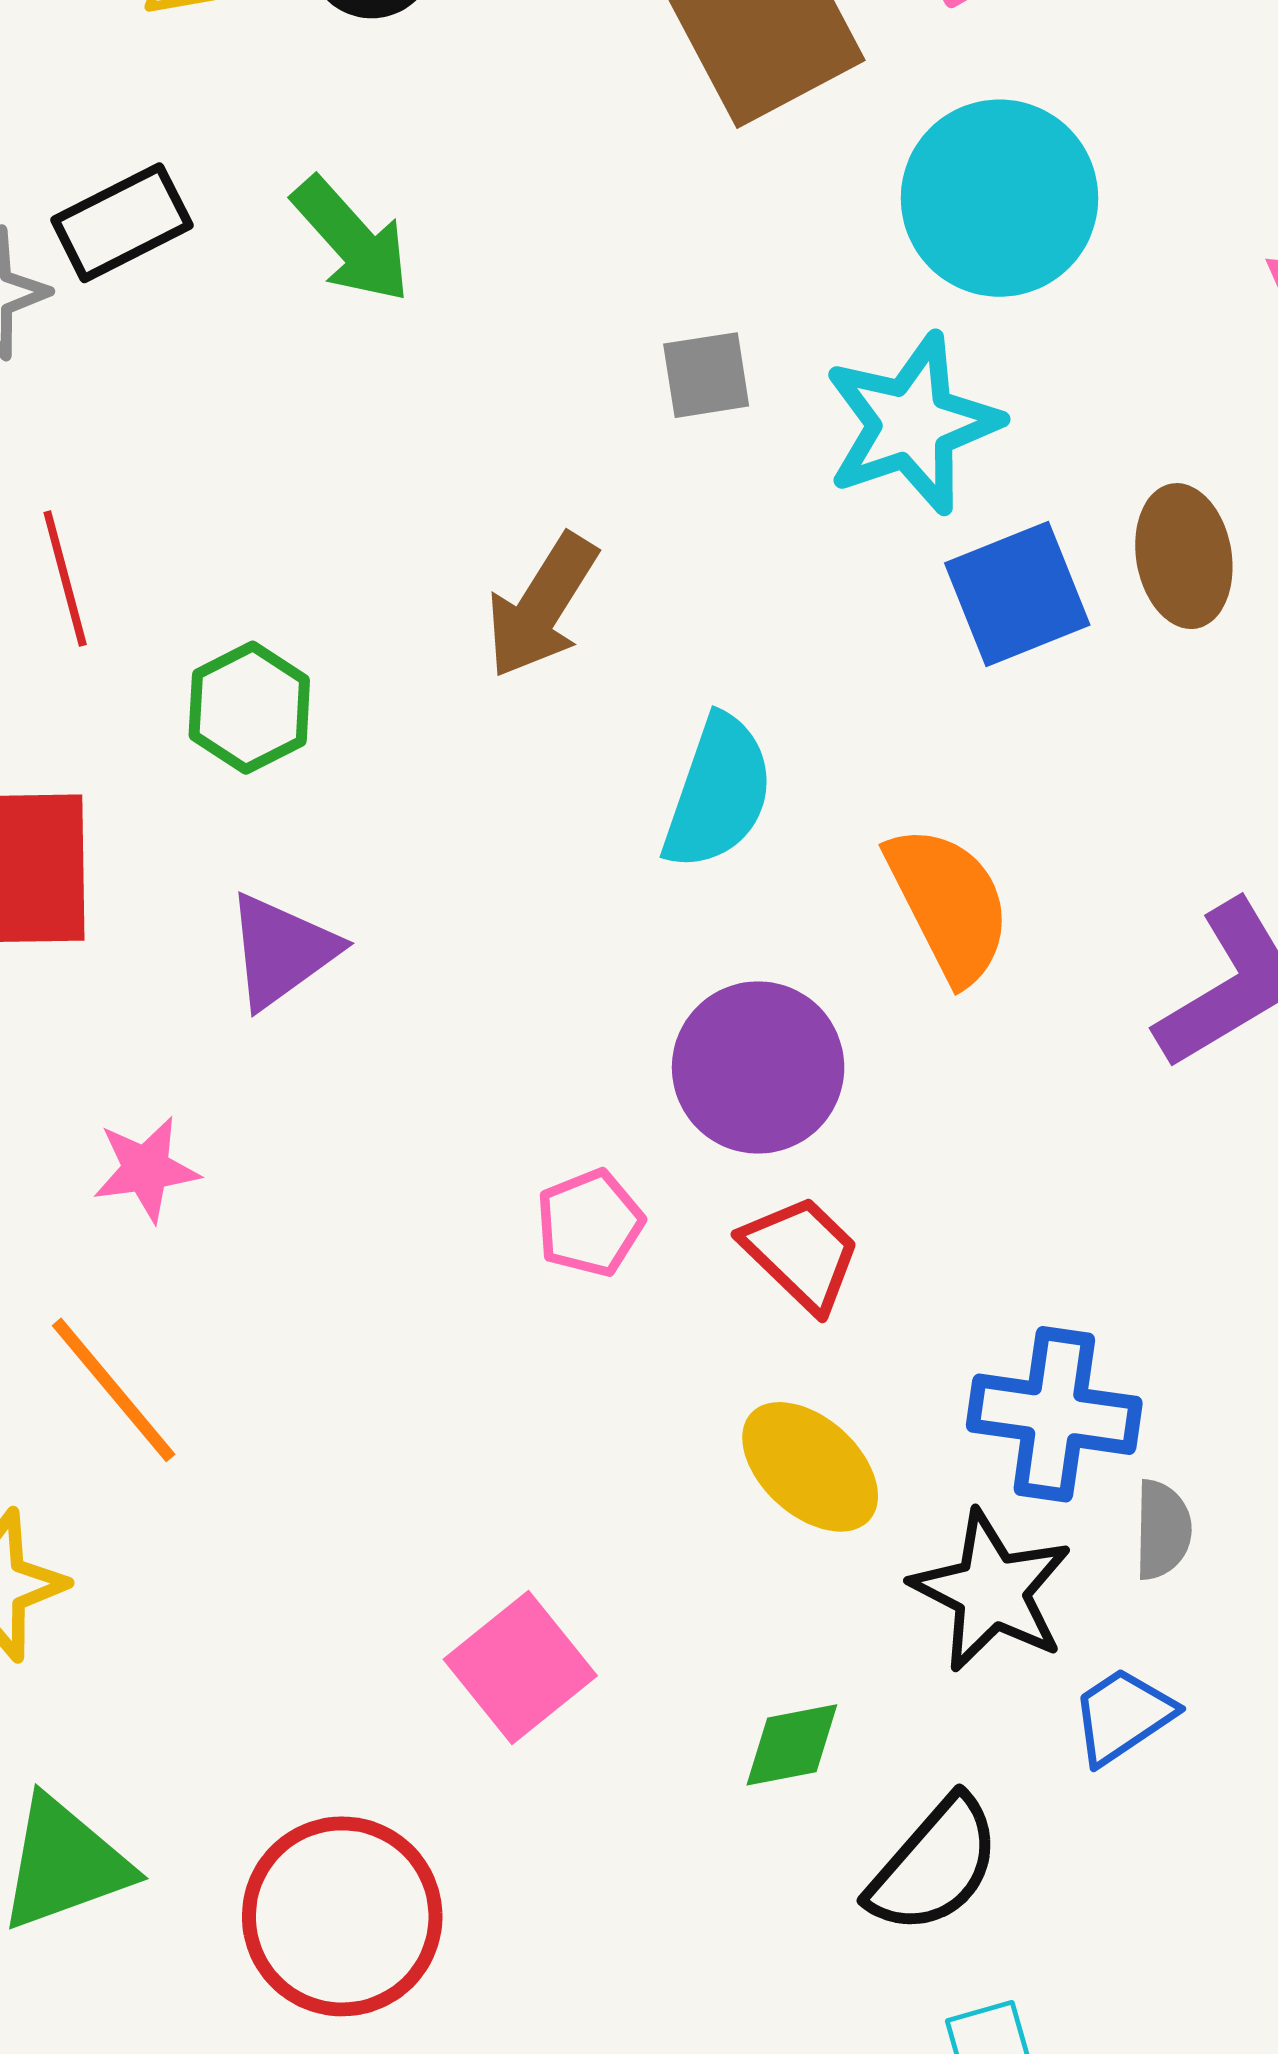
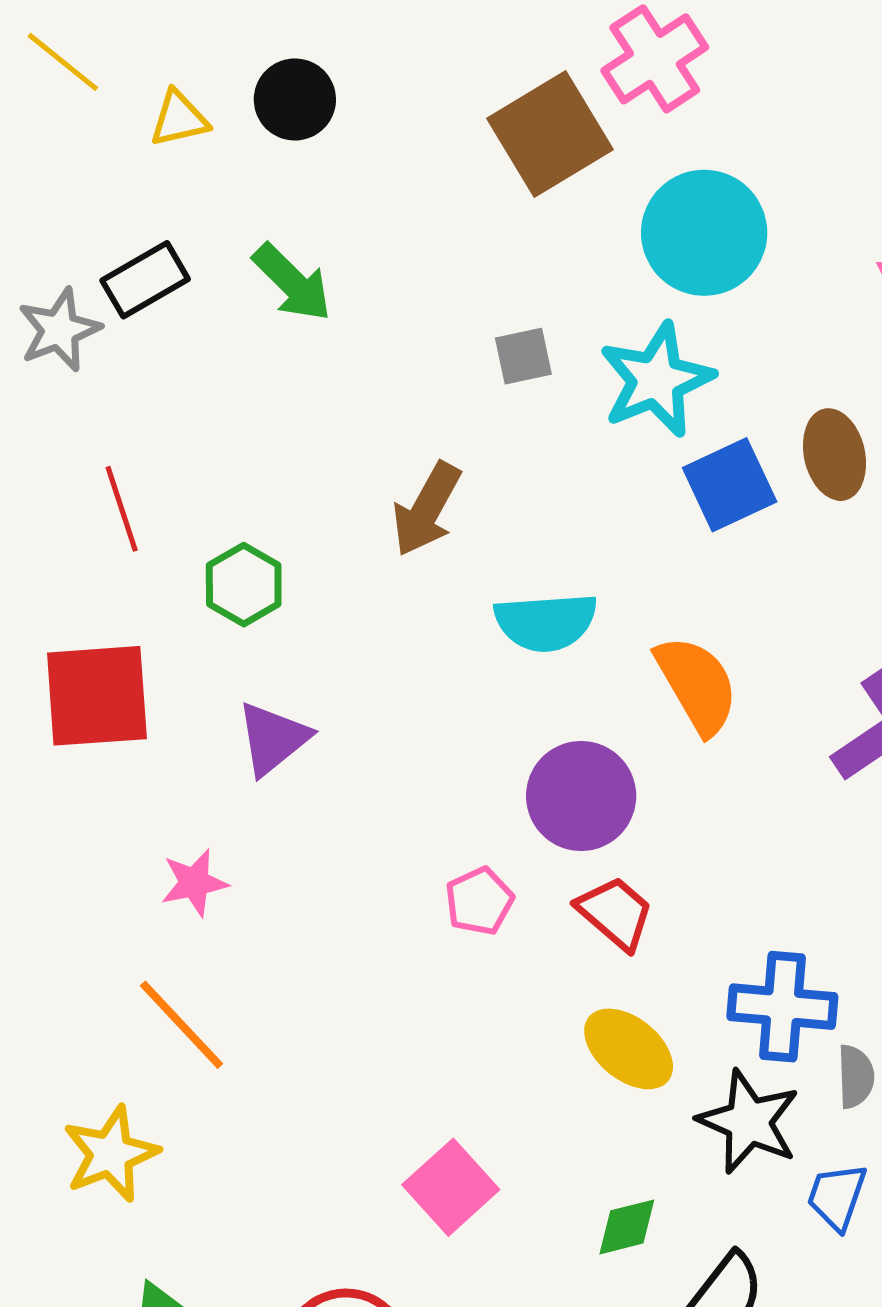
cyan semicircle: (718, 793) -> (546, 622), turned 70
blue trapezoid: (1123, 1716) -> (837, 1197), turned -34

